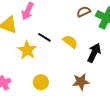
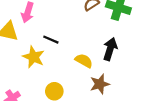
yellow semicircle: (70, 42) -> (84, 61), moved

